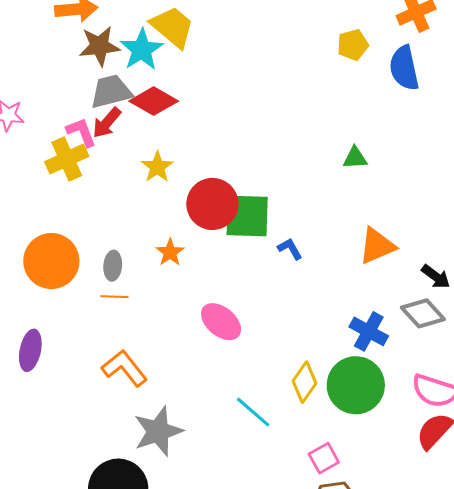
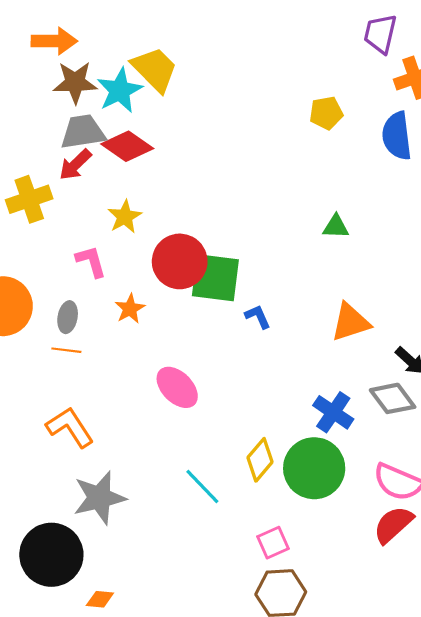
yellow pentagon: (353, 45) -> (326, 113), moved
pink L-shape: (81, 132) -> (91, 261), moved

